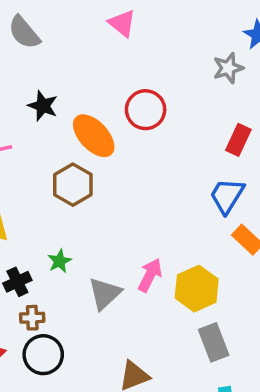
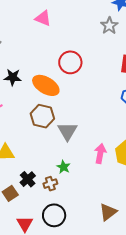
green star: (60, 261) -> (63, 167), moved
gray triangle: (105, 294) -> (67, 131), moved
brown cross: (32, 318) -> (50, 184), moved

